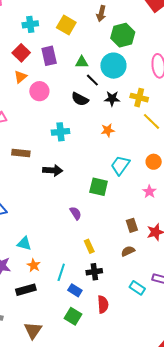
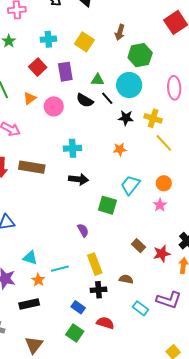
orange triangle: (20, 77) -> (30, 98), moved
black semicircle: (80, 99) -> (85, 100), moved
brown rectangle: (21, 153) -> (32, 167), size x1.4
black arrow: (53, 170) -> (79, 179), moved
pink star: (149, 192) -> (160, 205), moved
brown rectangle: (132, 225) -> (139, 246), turned -32
yellow rectangle: (89, 246) -> (95, 264), size x1.5
brown semicircle: (128, 251) -> (126, 279), moved, turned 32
cyan line: (61, 272) -> (60, 269), moved, turned 54
red semicircle: (103, 304) -> (105, 323), turned -72

